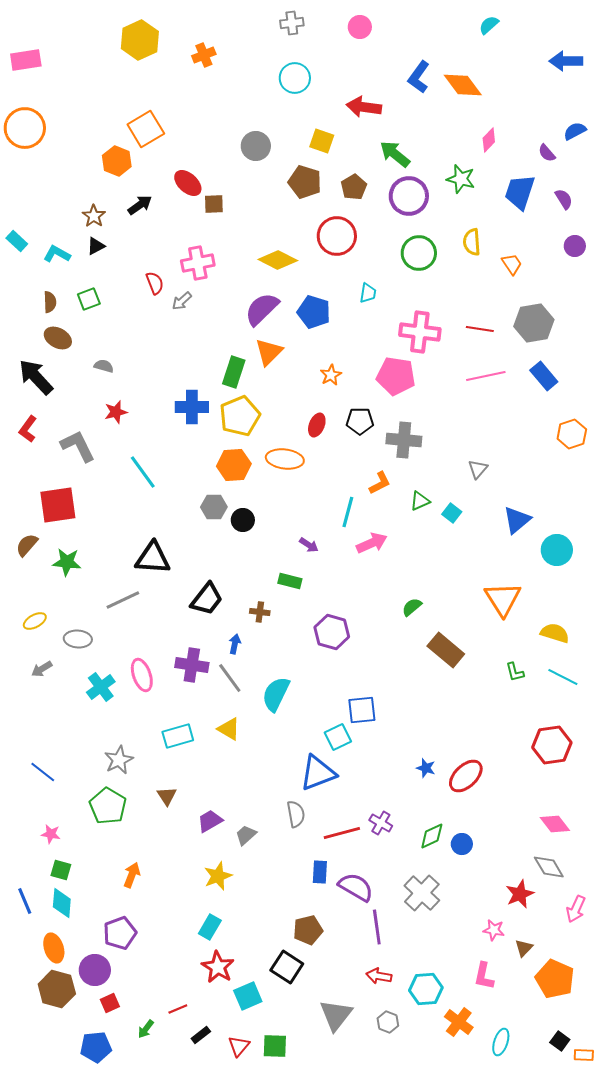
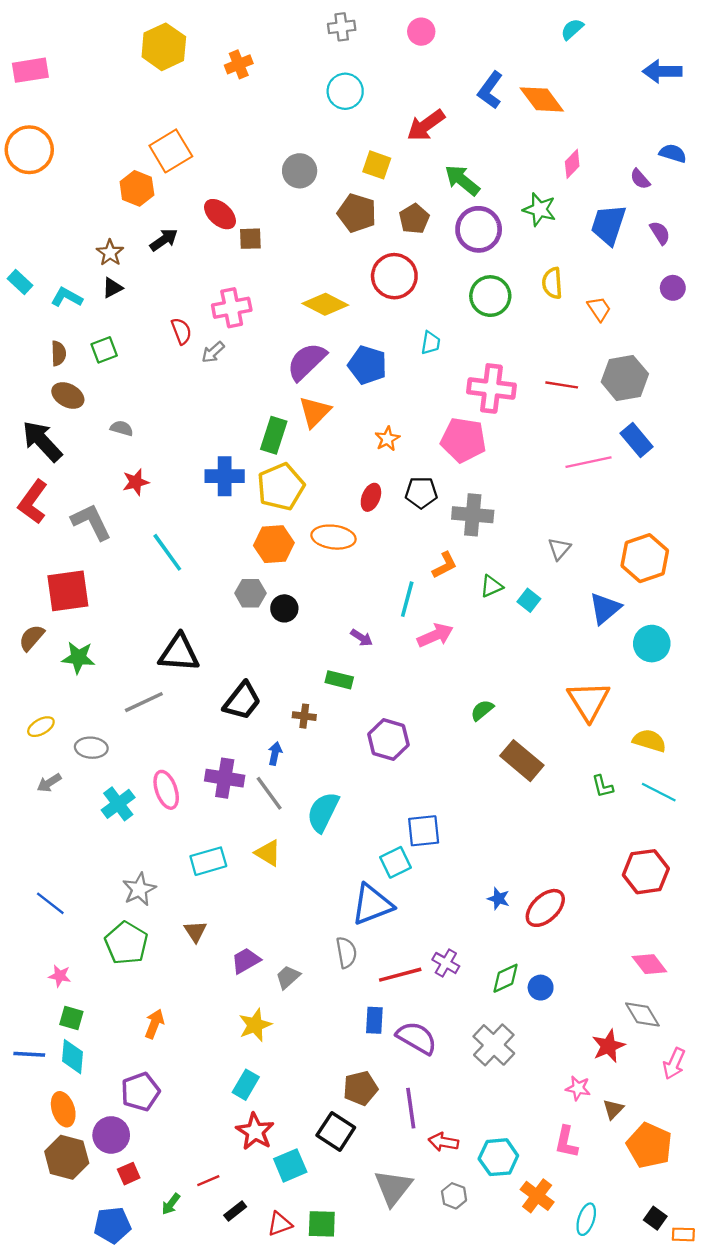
red arrow: (364, 107) -> (426, 125), turned -44
blue semicircle: (575, 131) -> (673, 153), turned 45
pink line: (486, 376) -> (589, 462), moved
red L-shape: (28, 429) -> (33, 502), size x1.4
orange hexagon: (572, 434) -> (645, 558), moved, size x1.4
blue line: (25, 901) -> (29, 1054), turned -64
purple line: (377, 927) -> (411, 1108), moved
red triangle: (239, 1046) -> (280, 1224), turned 30

